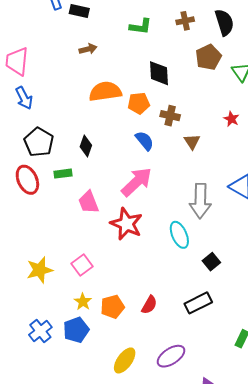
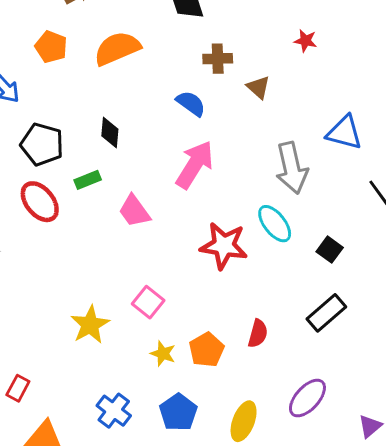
orange pentagon: (139, 103) -> (51, 47), moved, turned -30
red star: (126, 224) -> (224, 246), moved
blue pentagon: (76, 330) -> (178, 412), moved

